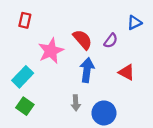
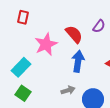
purple semicircle: (111, 41) -> (99, 26), moved
gray arrow: (76, 103) -> (68, 90), turned -104

